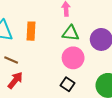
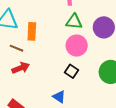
orange rectangle: (31, 31) -> (32, 31), moved
red arrow: (15, 80) -> (21, 68), turned 30

